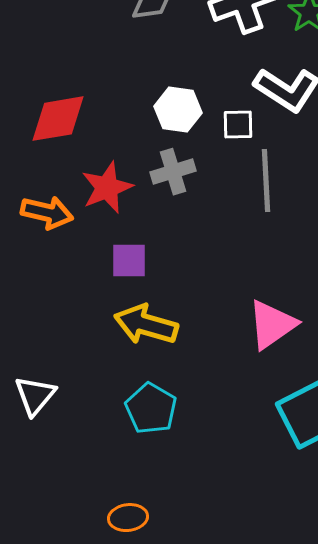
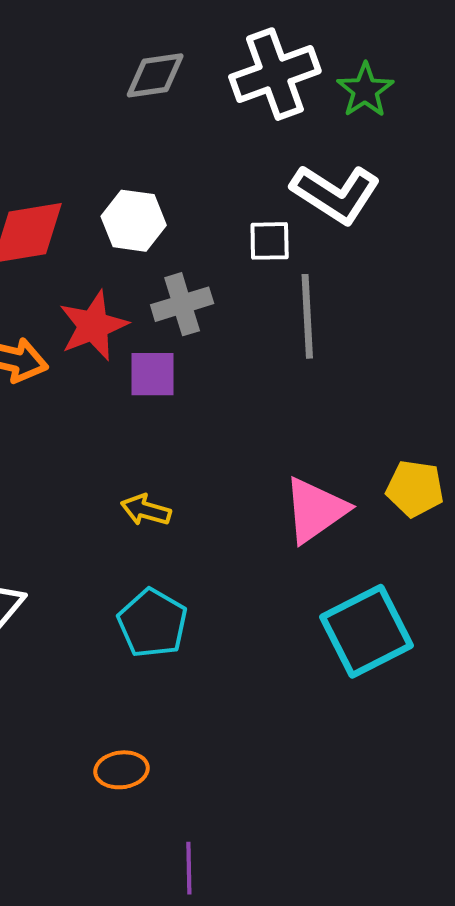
white hexagon: (178, 110) -> (134, 221), moved
purple square: (129, 261) -> (152, 374), moved
yellow arrow: (146, 325) -> (146, 510), size x0.6

